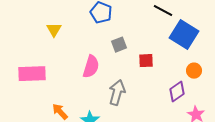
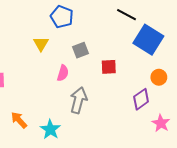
yellow triangle: (54, 30) -> (41, 44), moved
pink semicircle: (91, 67) -> (63, 73), moved, size x0.7

